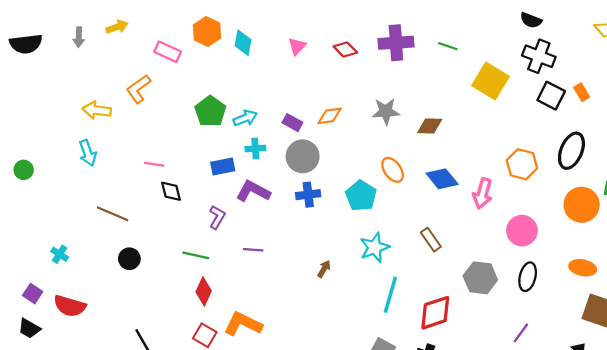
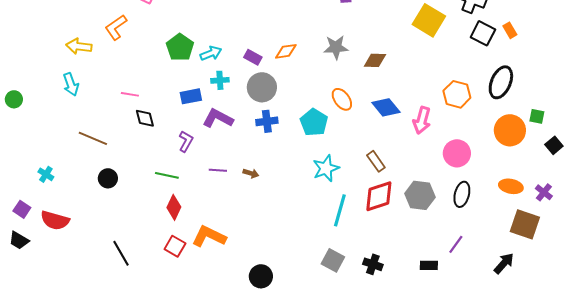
brown arrow: (324, 269) -> (251, 173), moved, turned 77
red diamond: (435, 313) -> (379, 196), moved

